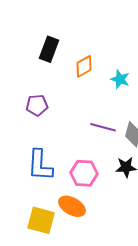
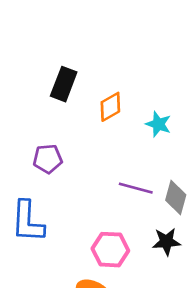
blue L-shape: (40, 165) -> (28, 222), moved

